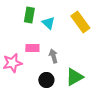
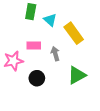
yellow rectangle: (80, 22) -> (74, 33), moved
black circle: (46, 80) -> (37, 78), moved

